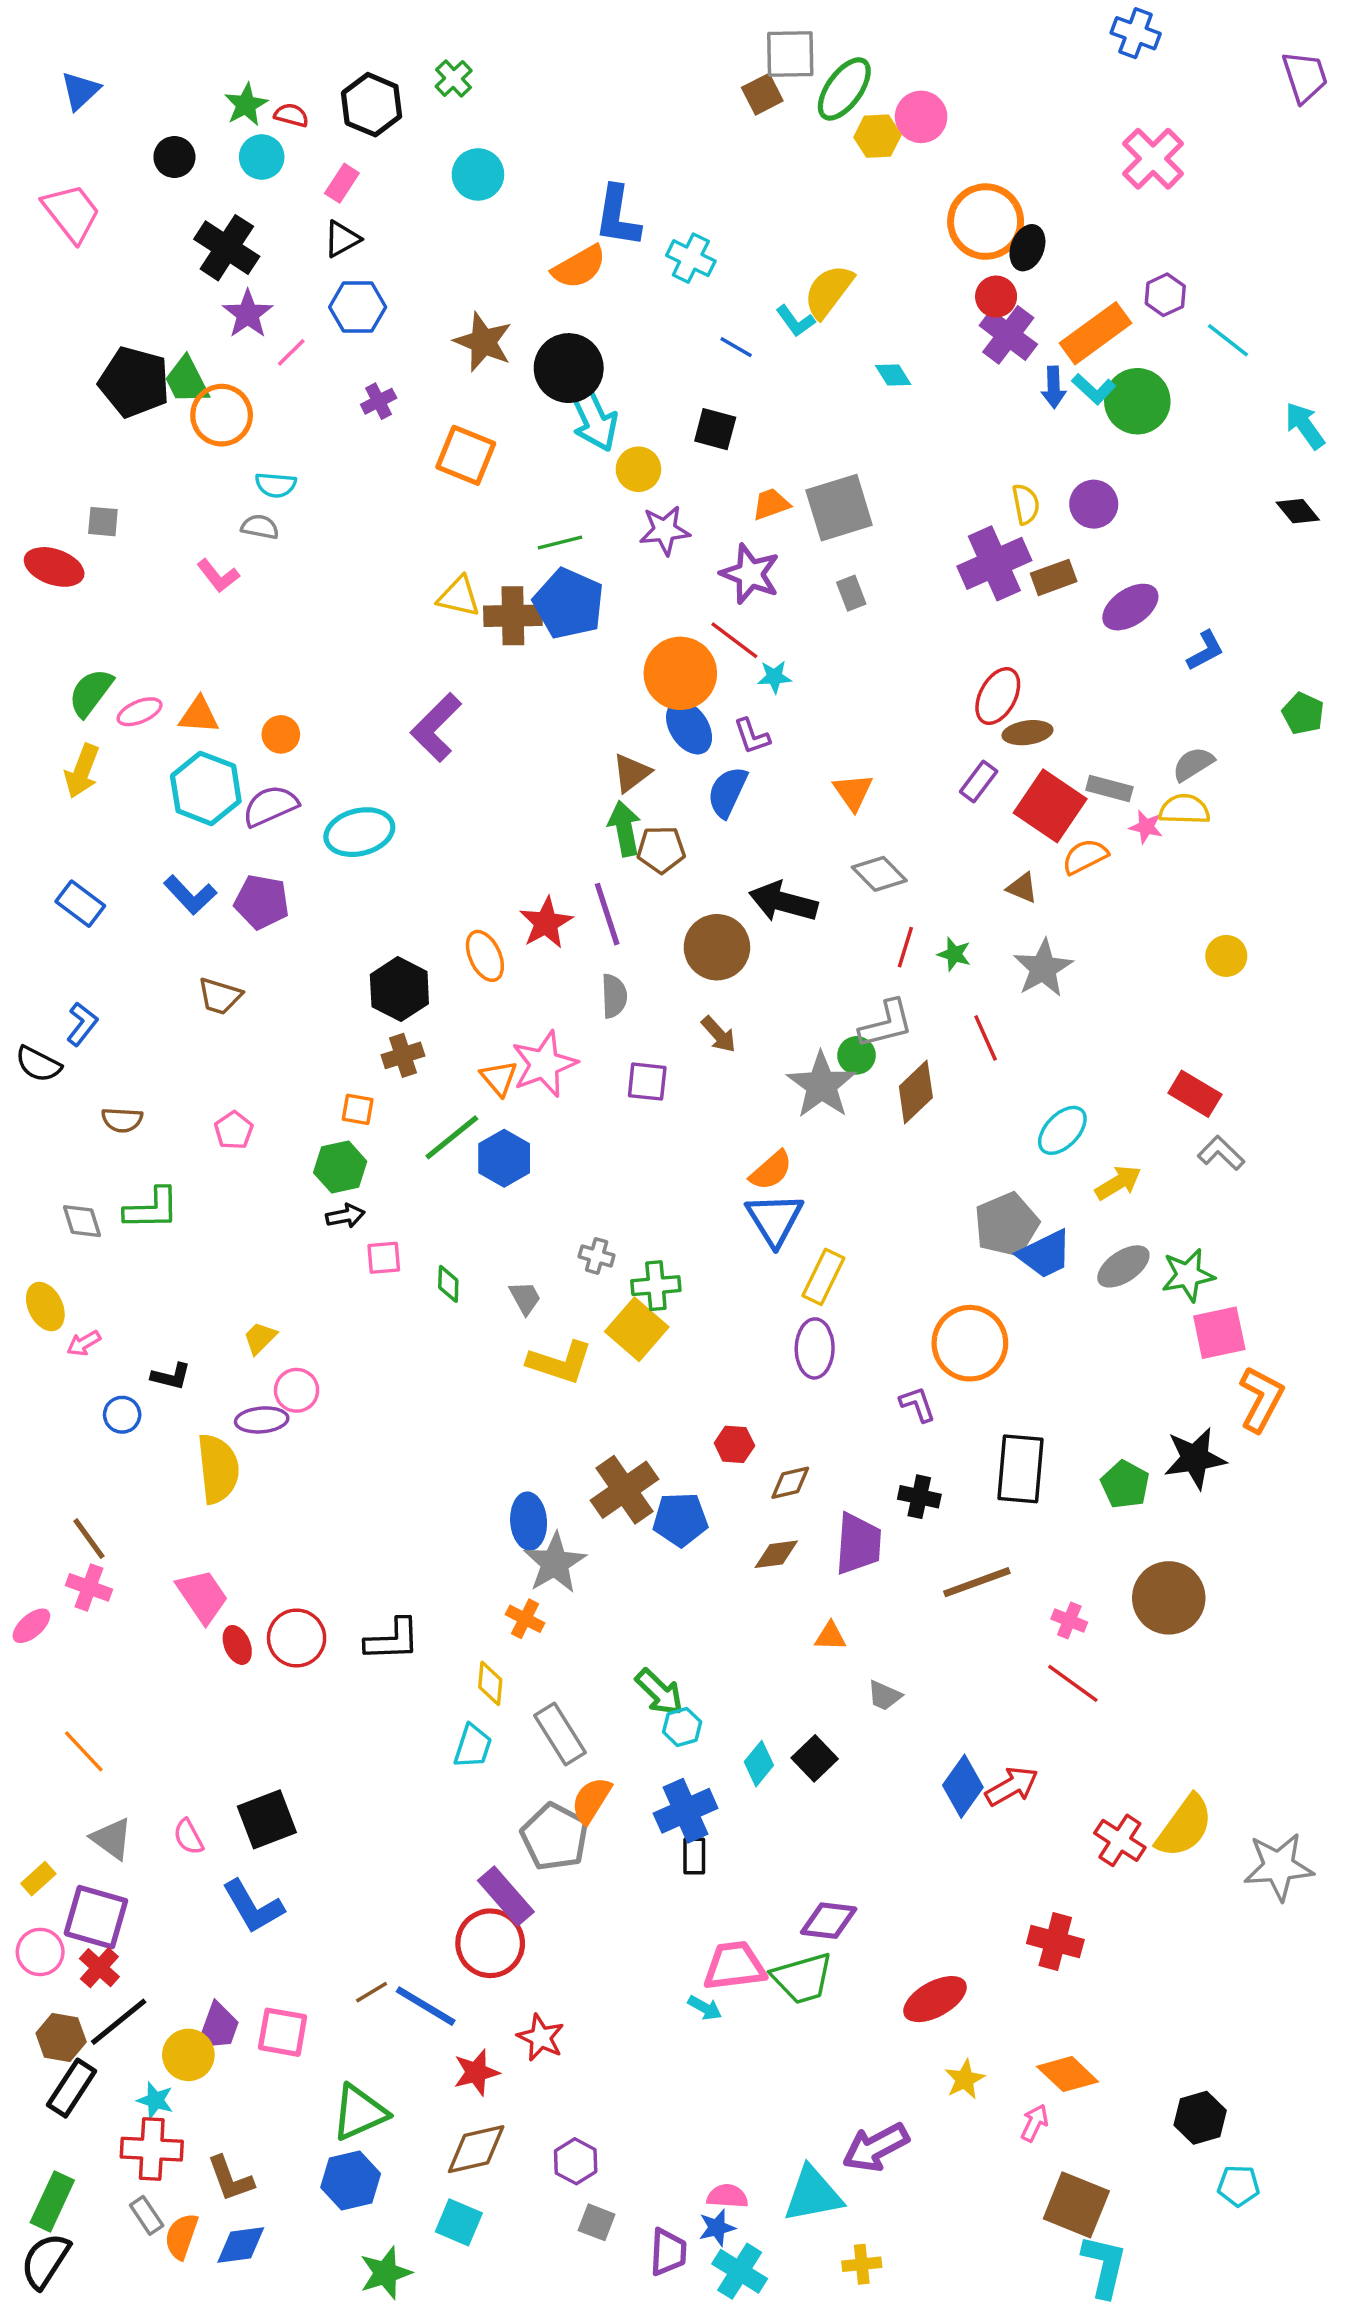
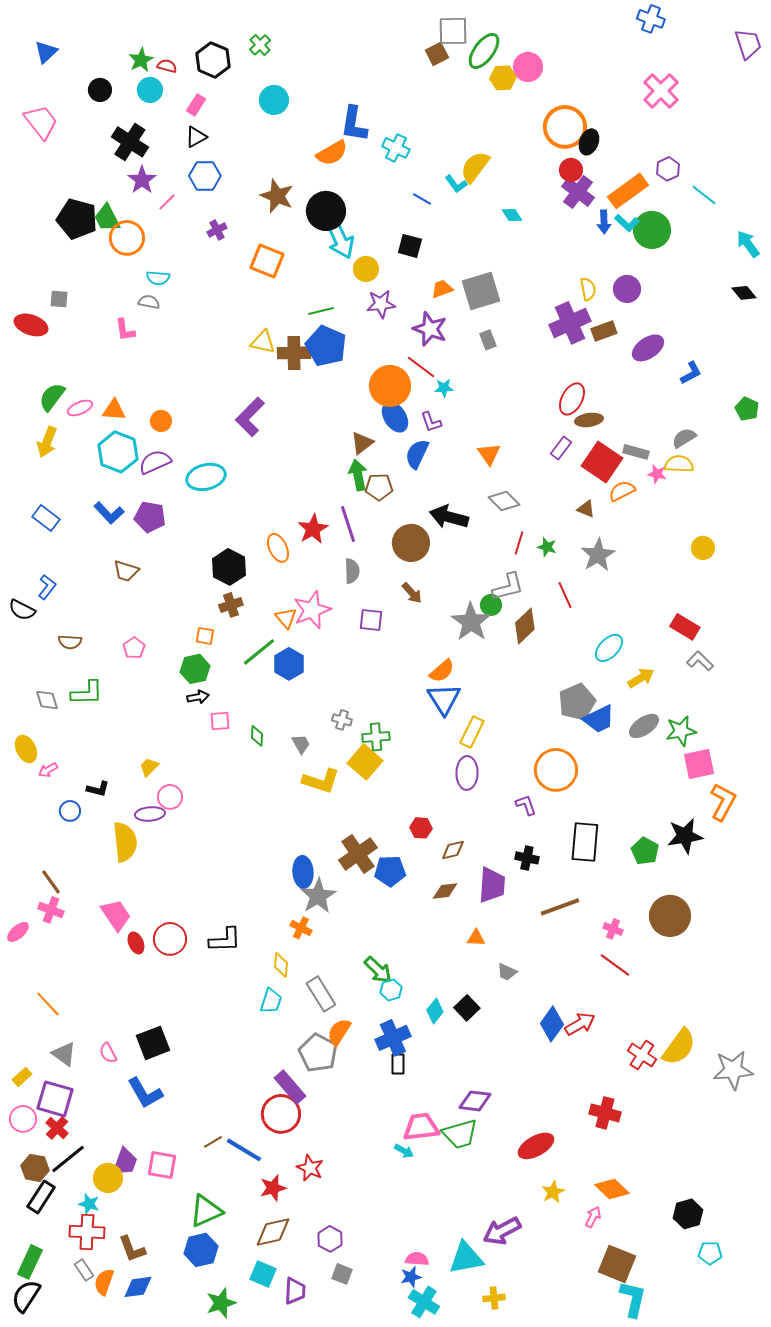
pink L-shape: (218, 576) -> (125, 330), turned 30
purple trapezoid: (668, 2252) -> (295, 1291), moved

